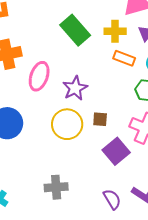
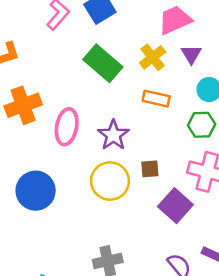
yellow cross: (115, 31) -> (153, 57), turned -30
orange rectangle: (124, 58) -> (156, 99), moved

